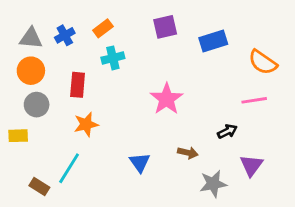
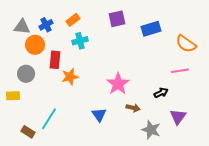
orange circle: (31, 71) -> (35, 45), moved
pink star: (167, 99) -> (118, 84), moved
orange star: (86, 124) -> (70, 77), moved
gray star: (213, 184) -> (151, 130), turned 30

